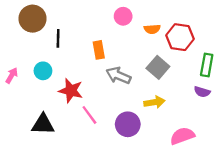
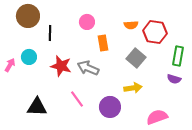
pink circle: (123, 16) -> (87, 22), moved
orange rectangle: (99, 50) -> (103, 43), moved
cyan circle: (43, 71) -> (29, 57), moved
gray arrow: (118, 75) -> (88, 68), moved
red star: (71, 91) -> (61, 66), moved

